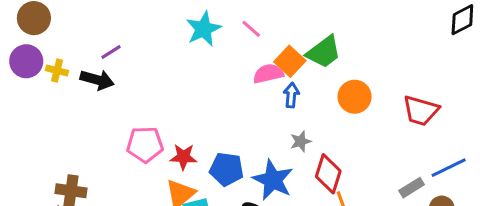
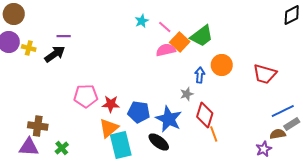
cyan star: (203, 29) -> (142, 21), moved, size x0.6
pink line: (251, 29) -> (165, 27), moved
purple line: (111, 52) -> (64, 36), turned 32
black arrow: (97, 80) -> (55, 54), turned -50
blue arrow: (291, 95) -> (200, 75), moved
gray rectangle: (412, 188) -> (292, 124), moved

